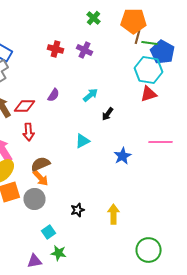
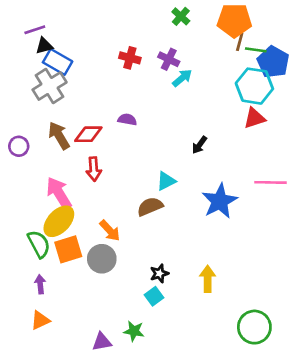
purple semicircle: (54, 95) -> (127, 119), turned -112
cyan arrow: (90, 95) -> (182, 78), moved
blue star: (122, 156) -> (220, 201), size x1.5
brown semicircle: (40, 164) -> (150, 207), moved
cyan square: (48, 232) -> (154, 296), moved

